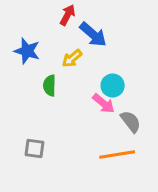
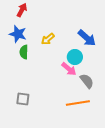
red arrow: (68, 15) -> (22, 10), moved
blue arrow: (93, 34) -> (87, 38), moved
green semicircle: (50, 85) -> (24, 52), moved

